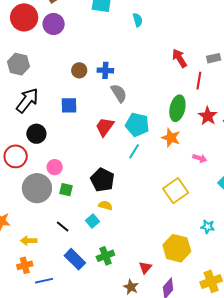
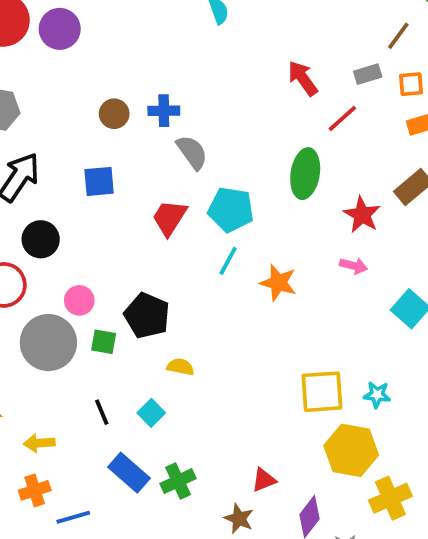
red line: (199, 81) -> (342, 118), turned 42
red star: (208, 116) -> (362, 215), moved
orange star: (171, 138) -> (278, 283), moved
black pentagon: (102, 180) -> (147, 316), moved
yellow square: (176, 191) -> (322, 392), moved, turned 35
cyan square: (92, 221) -> (151, 413), moved
black line: (63, 226) -> (102, 412), turned 32
yellow hexagon: (177, 248) -> (351, 450), moved
green cross: (105, 256) -> (178, 481), moved
red triangle: (145, 268) -> (264, 480), turned 32

